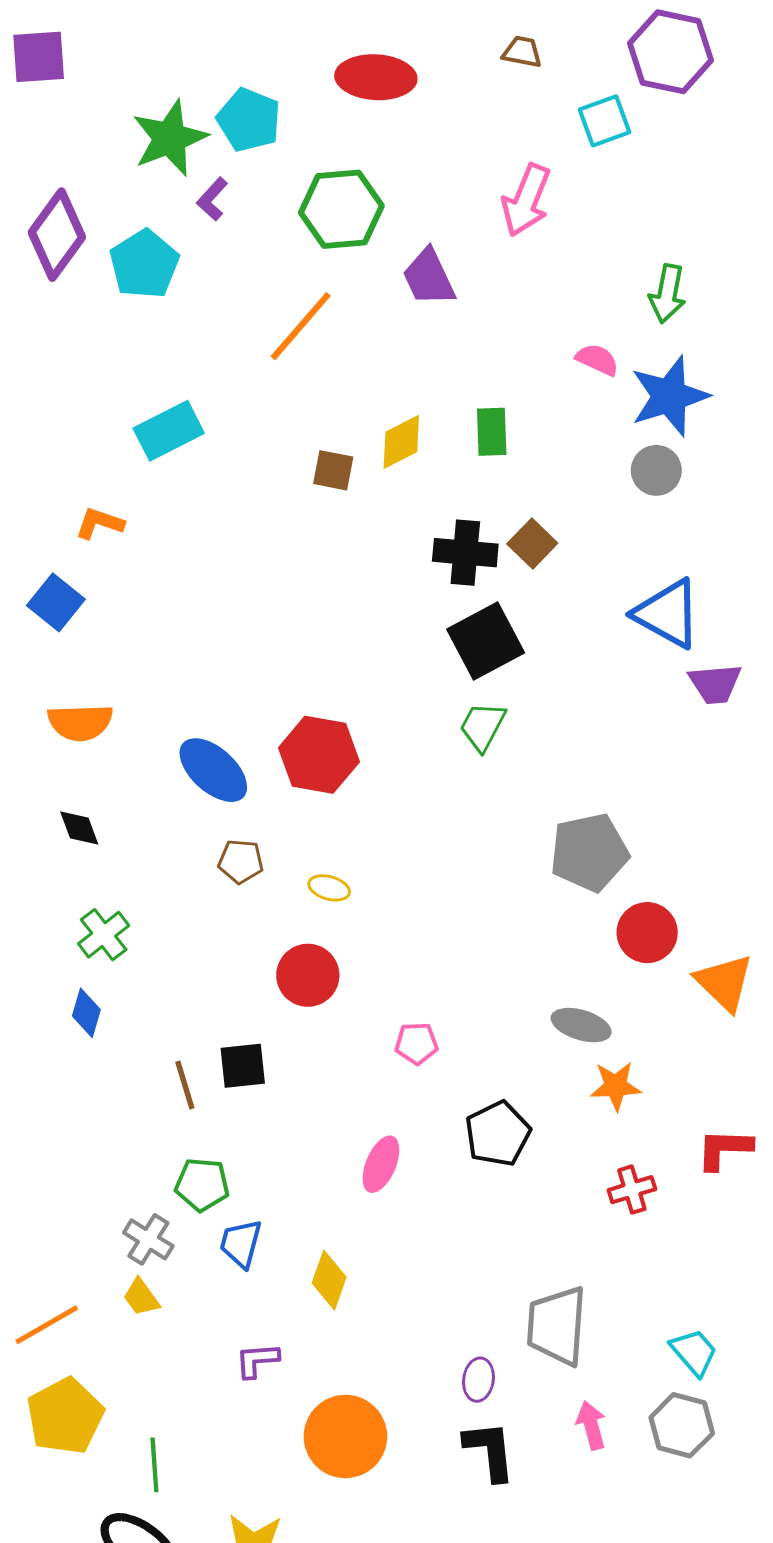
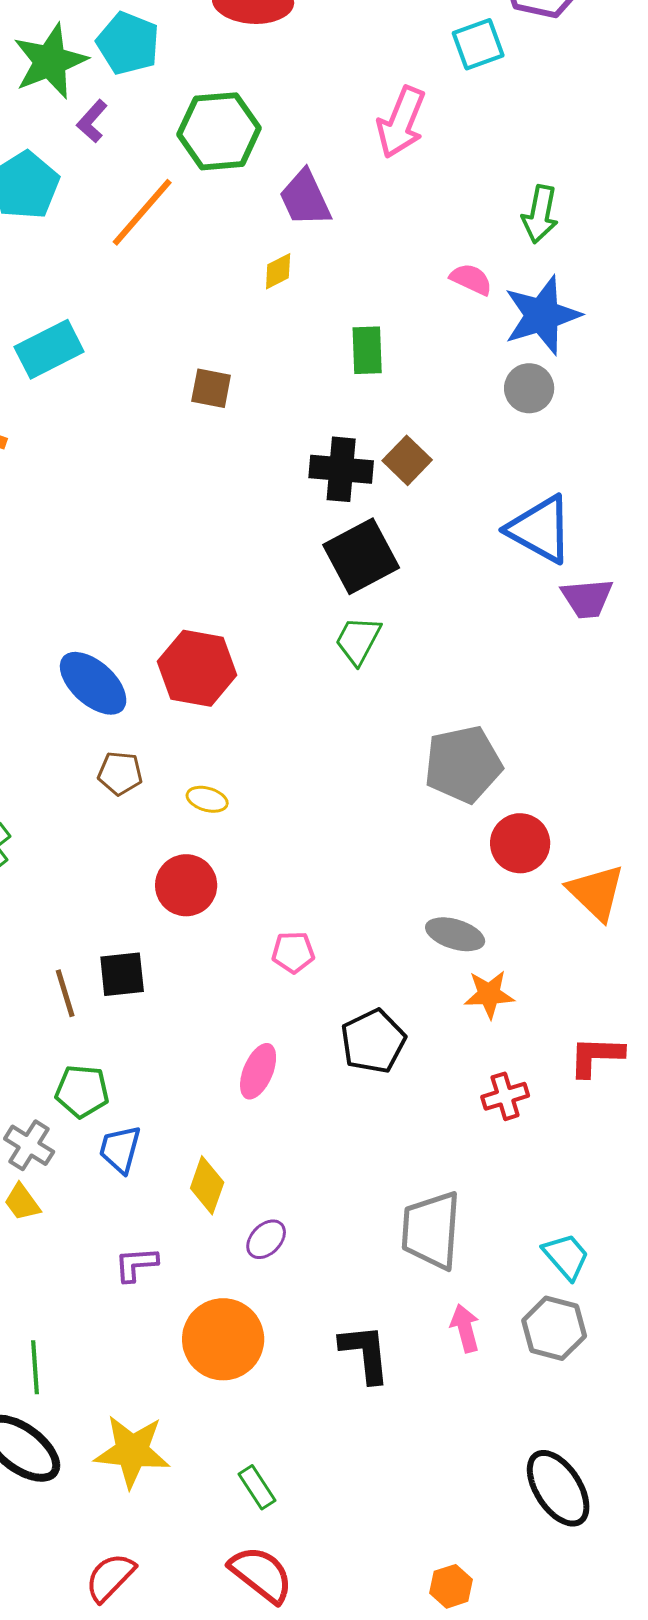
orange line: (301, 326) -> (142, 212), moved
yellow diamond: (401, 442) -> (278, 271), moved, size x0.7
purple ellipse: (478, 1380) -> (266, 1239), moved, turned 36

